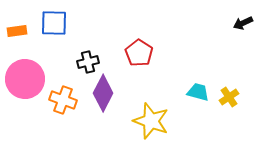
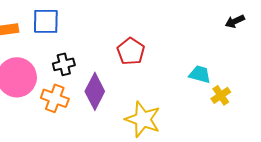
black cross: (88, 62) -> (64, 64), moved
cyan trapezoid: (198, 92) -> (200, 74), moved

